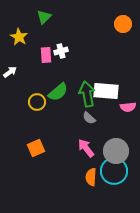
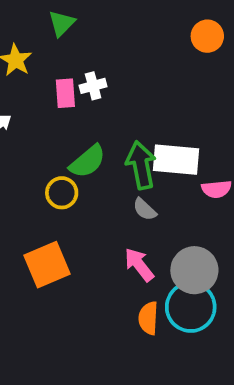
yellow circle: (37, 102) -> (62, 193), moved
orange square: (36, 148) -> (47, 265), size x1.4

